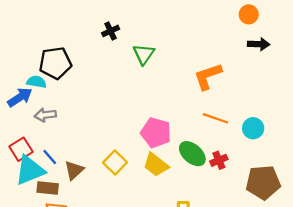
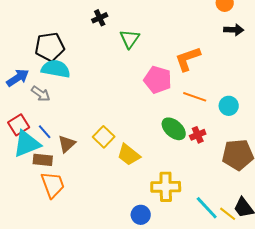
cyan semicircle: (36, 82) -> (56, 69), moved, size x1.6
gray arrow: (45, 115) -> (41, 94), turned -138
pink pentagon: (156, 133) -> (158, 80), moved
yellow trapezoid: (156, 165) -> (129, 155), moved

